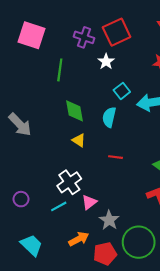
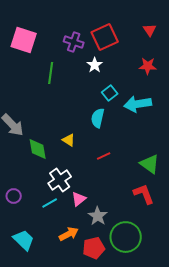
green diamond: (75, 111) -> (38, 149), moved
red line: (116, 157) -> (104, 156), turned -32

